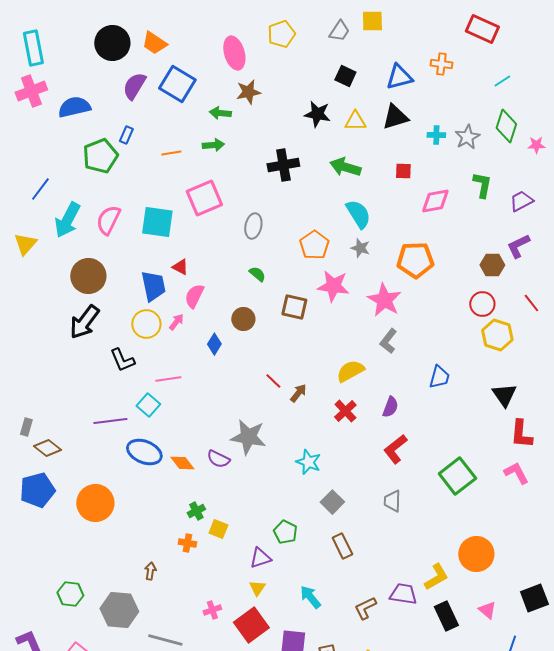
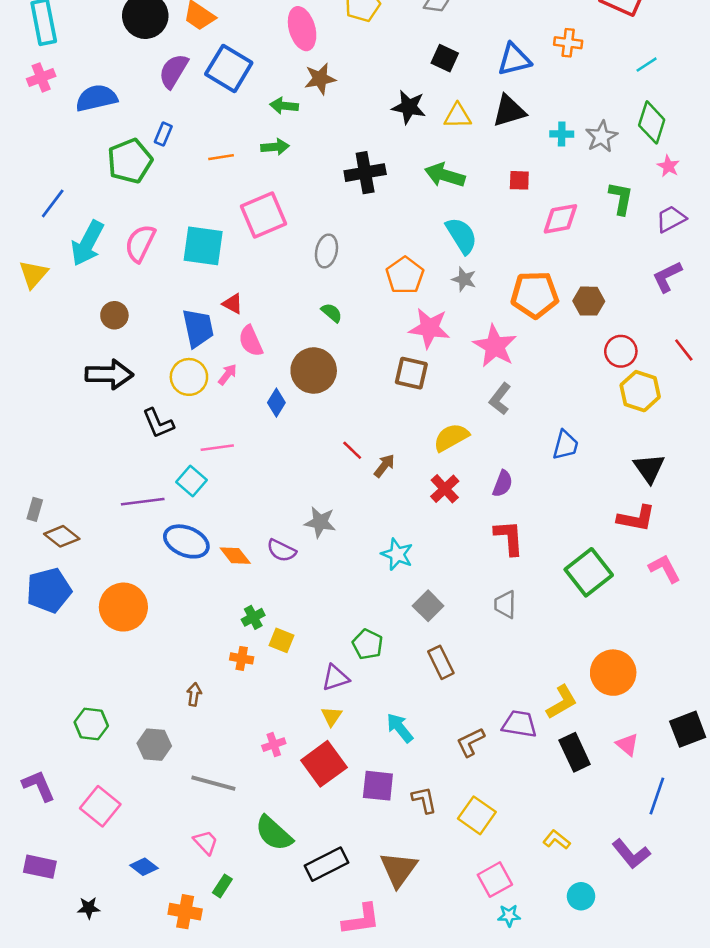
pink cross: (31, 91) -> (41, 77), size x0.7
pink star: (536, 145) -> (668, 166), moved, turned 30
brown hexagon: (492, 265) -> (589, 301), moved
brown circle: (88, 276) -> (114, 315), size x0.6
pink semicircle: (194, 296) -> (251, 341), turned -50
brown square: (294, 307) -> (411, 373), moved
brown circle: (243, 319) -> (314, 371), size x1.5
black arrow: (84, 322) -> (109, 374), turned -126
red L-shape: (521, 434) -> (636, 518), moved, turned -84
gray star: (248, 437) -> (320, 522), size x0.7
red L-shape: (395, 449) -> (509, 538), turned 124
gray hexagon: (119, 610) -> (154, 745), size x0.7

